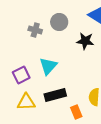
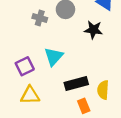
black rectangle: (55, 95) -> (76, 83), moved

